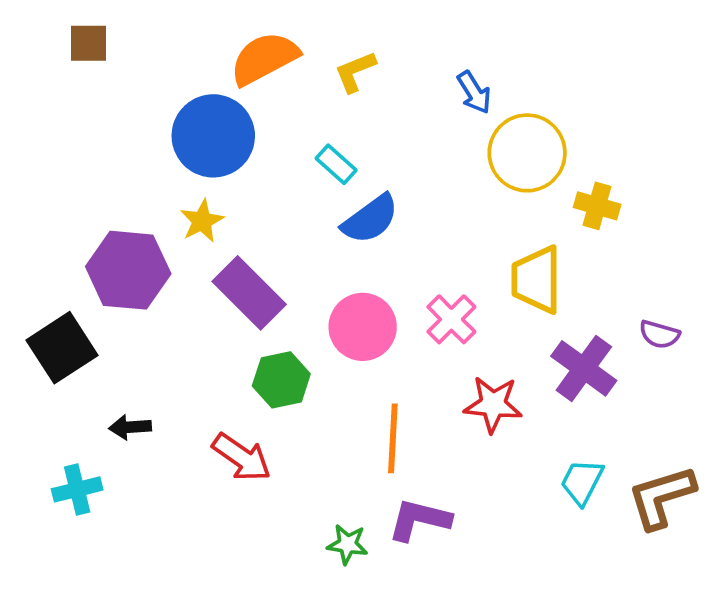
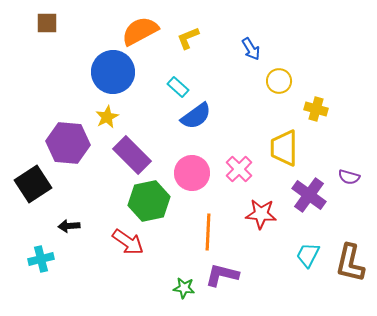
yellow circle: (527, 153) -> (279, 81), size x0.6
green hexagon: (281, 380) -> (149, 201), size x1.4
brown L-shape: (661, 497) -> (350, 263), turned -60

